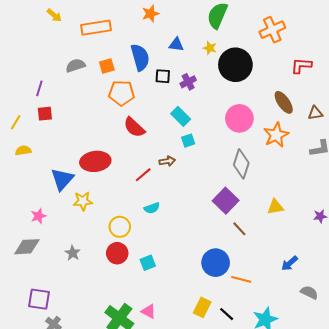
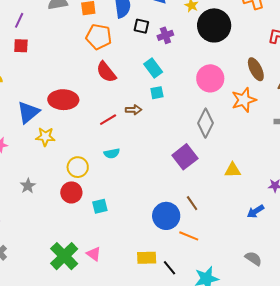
brown line: (239, 229) -> (192, 203), moved
blue arrow: (290, 263) -> (256, 211), moved
yellow rectangle: (202, 307) -> (147, 258), turned 54

